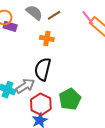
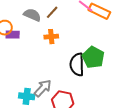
black semicircle: (43, 69) -> (77, 65), moved
green pentagon: (70, 99) -> (93, 57), moved

